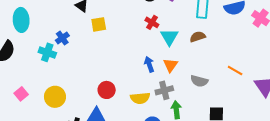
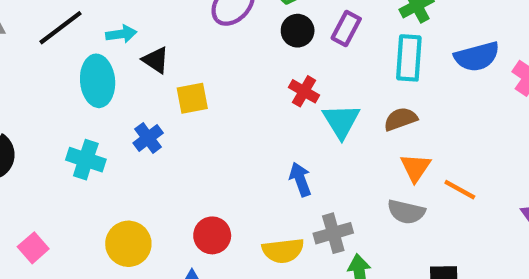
cyan ellipse: (21, 20) -> (98, 81), moved
blue cross: (62, 38) -> (148, 138), moved
orange triangle: (171, 65) -> (415, 168), moved
orange line: (235, 71) -> (460, 190), moved
yellow circle: (55, 97) -> (128, 244), moved

